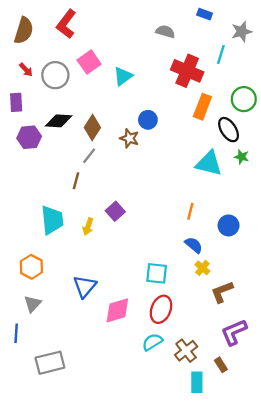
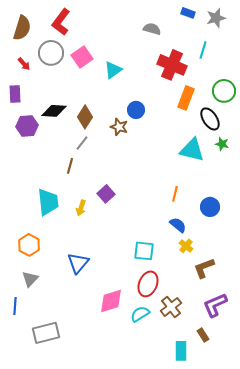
gray star: (242, 32) -> (216, 18), moved
gray circle: (55, 75) -> (51, 53), moved
pink diamond: (117, 310) -> (111, 301), moved
brown cross: (186, 351) -> (171, 307), moved

